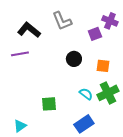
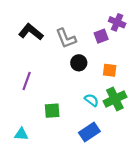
gray L-shape: (62, 21) -> (66, 38), moved
purple line: (20, 54) -> (27, 81), moved, turned -60
cyan triangle: (20, 126) -> (21, 134), turned 40

